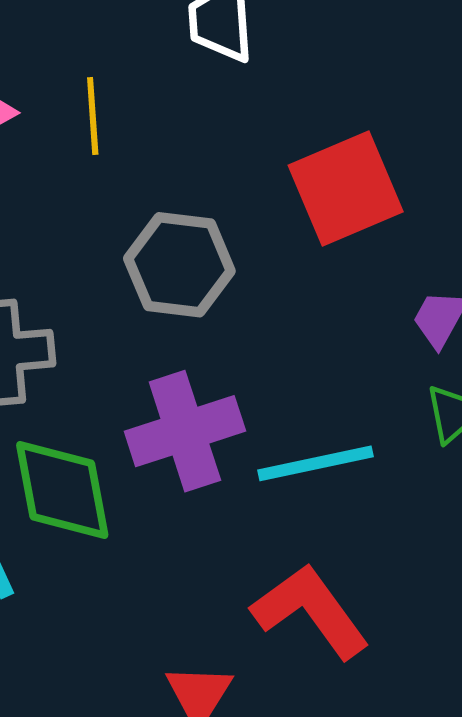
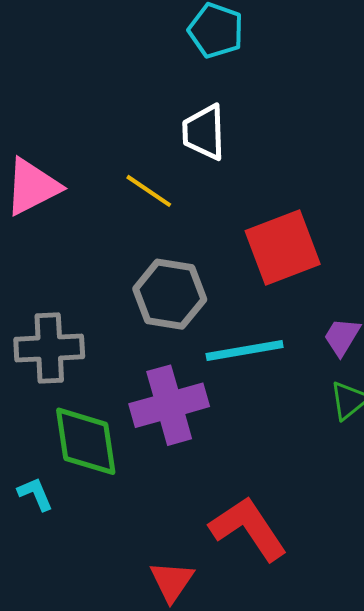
yellow line: (93, 116) -> (149, 191), moved, turned -54
cyan line: (316, 463) -> (245, 350), moved

